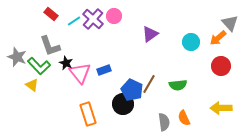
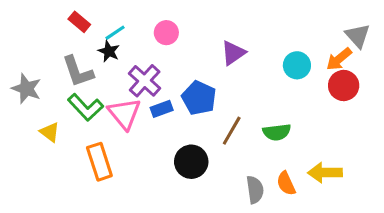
pink circle: (114, 16) -> (166, 33), moved
purple cross: (93, 19) -> (145, 81), moved
black star: (66, 63) -> (109, 51), moved
green L-shape: (39, 66) -> (85, 107), moved
red circle: (221, 66) -> (344, 86), moved
blue pentagon: (132, 90) -> (199, 98), moved
yellow arrow: (221, 108) -> (325, 173), moved
orange rectangle: (88, 114) -> (99, 162), moved

